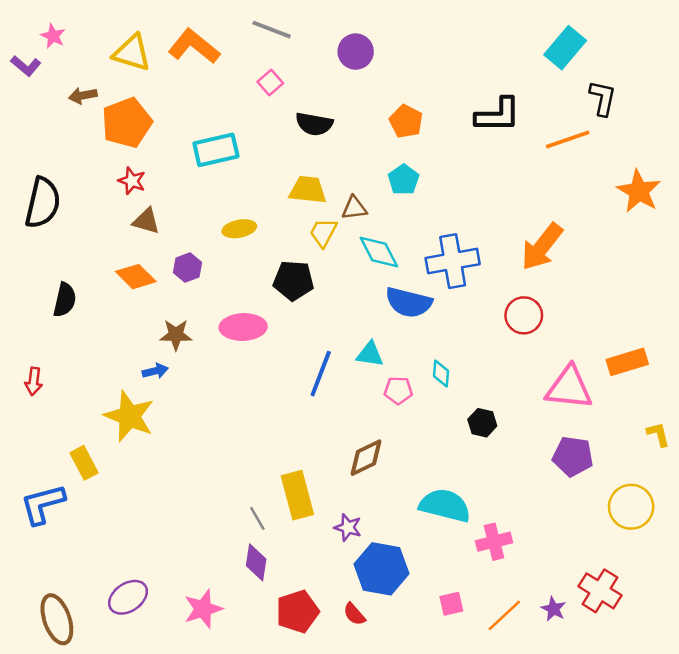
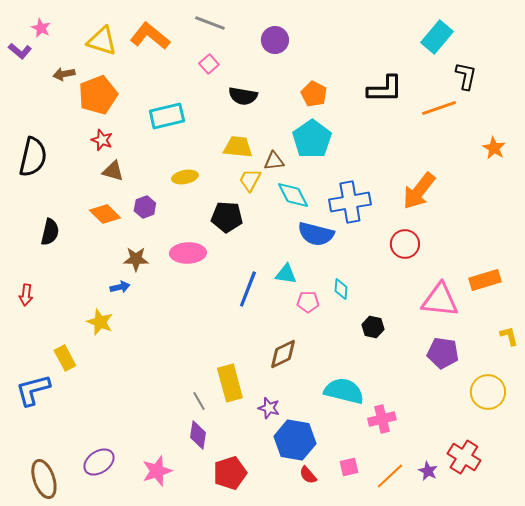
cyan pentagon: (403, 180) -> (312, 139), size x1.6
orange star: (639, 191) -> (494, 148), size x0.7
yellow star: (129, 416) -> (100, 322), size x0.7
red semicircle: (354, 614) -> (308, 475), moved

